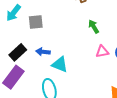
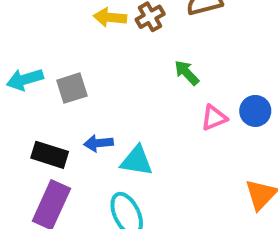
cyan arrow: (14, 13) -> (25, 79), turned 48
black rectangle: (18, 52) -> (50, 155), turned 72

